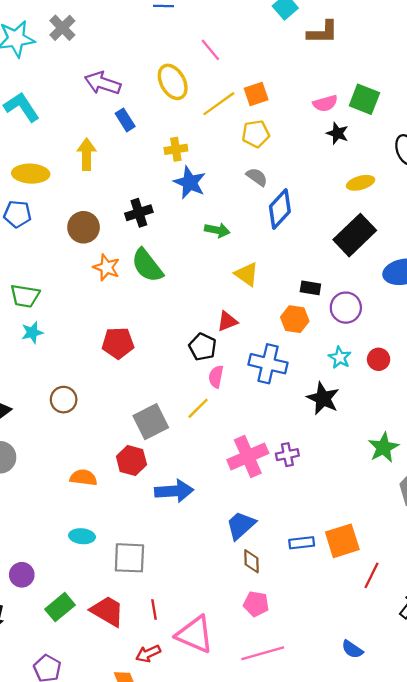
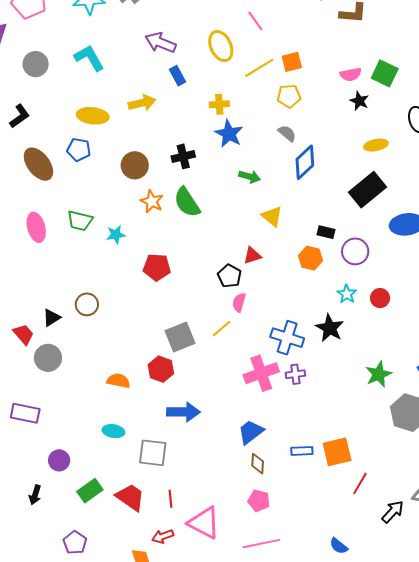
yellow arrow: (87, 154) -> (142, 103), turned 72
cyan star: (32, 332) -> (116, 235), moved
blue cross: (268, 364) -> (287, 338), moved
brown circle: (64, 400) -> (87, 304), moved
blue arrow: (174, 491) -> (183, 412), moved

